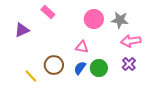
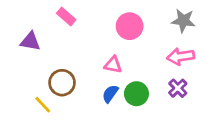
gray star: (120, 20) -> (183, 21), moved
purple triangle: (22, 30) -> (30, 41), turned 35
brown circle: (54, 65) -> (62, 83), moved

